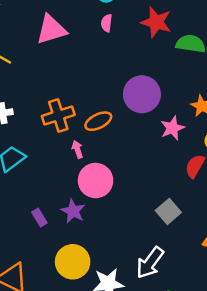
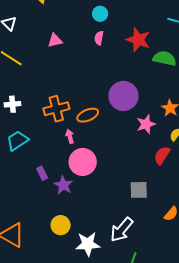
pink triangle: (51, 30) -> (55, 40), size x0.6
gray square: (168, 211) -> (139, 190), turned 36
purple rectangle: (39, 217) -> (42, 173), moved
yellow circle: (73, 262) -> (61, 225), size x0.7

